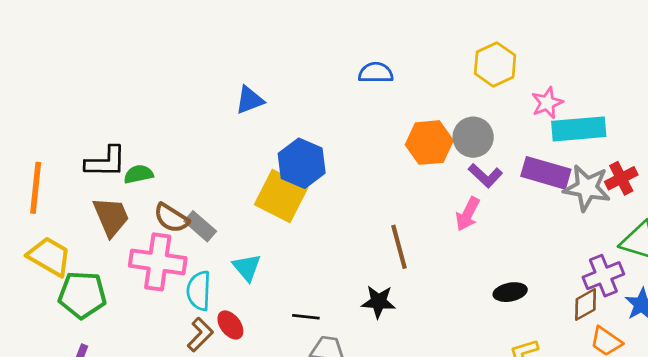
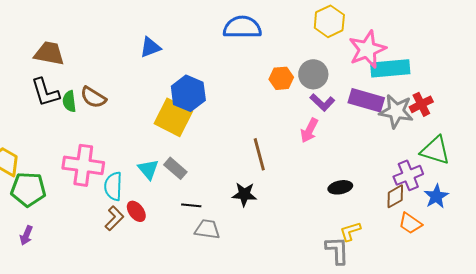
blue semicircle: (376, 73) -> (242, 27), size x1.5
pink star: (547, 103) -> (367, 49), size x1.6
orange hexagon: (429, 143) -> (281, 78), size x0.7
black L-shape: (106, 162) -> (45, 92), turned 72
green semicircle: (139, 174) -> (69, 101), turned -85
brown trapezoid: (111, 217) -> (49, 53), moved, turned -56
brown semicircle: (171, 218) -> (93, 97), moved
gray rectangle: (200, 226) -> (175, 168), moved

